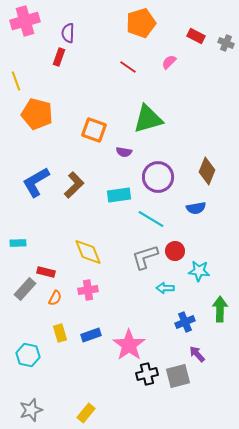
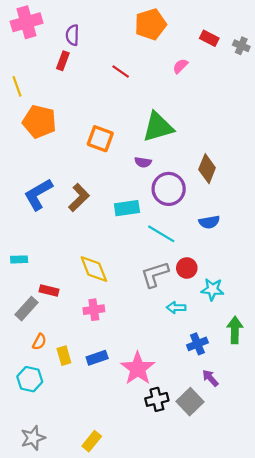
red line: (128, 67) -> (121, 71), moved
purple semicircle: (124, 152) -> (143, 162), moved
brown diamond: (207, 171) -> (207, 169), moved
orange semicircle: (55, 298) -> (39, 342), moved
gray square: (178, 376) -> (190, 402), turned -30

